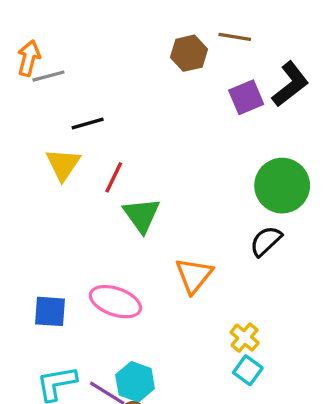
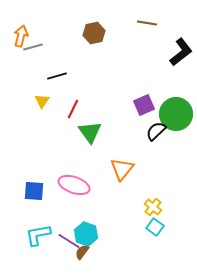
brown hexagon: (189, 53) -> (94, 33), moved
purple square: (246, 97) -> (144, 105), moved
yellow triangle: (63, 164) -> (42, 101), size x0.7
black semicircle: (266, 241) -> (156, 131), moved

